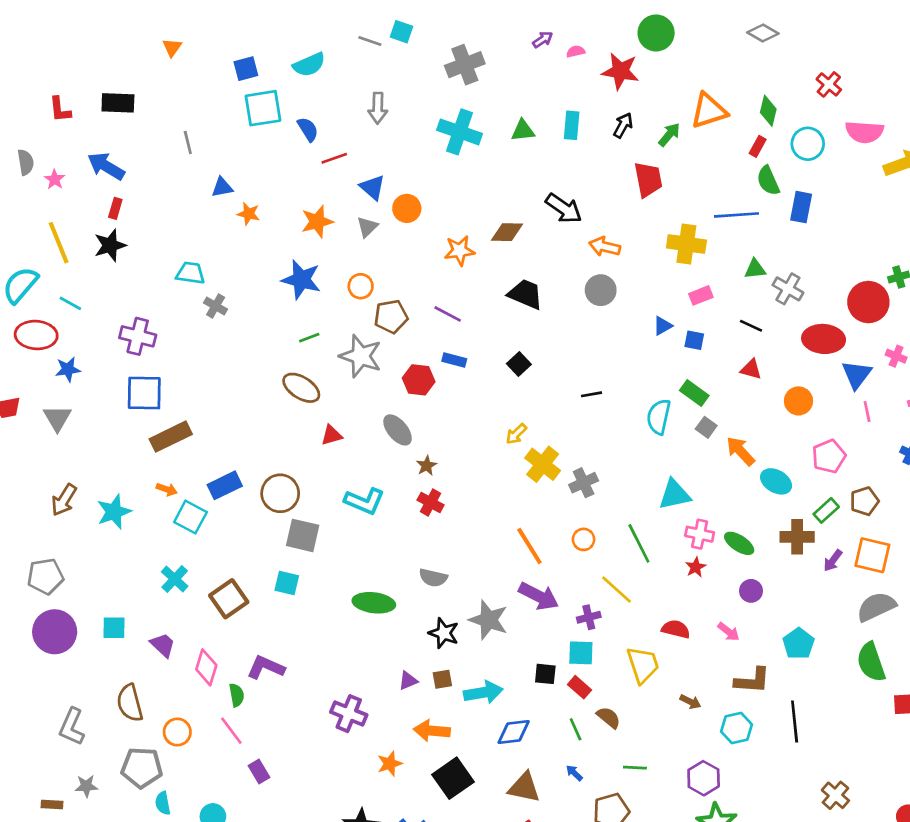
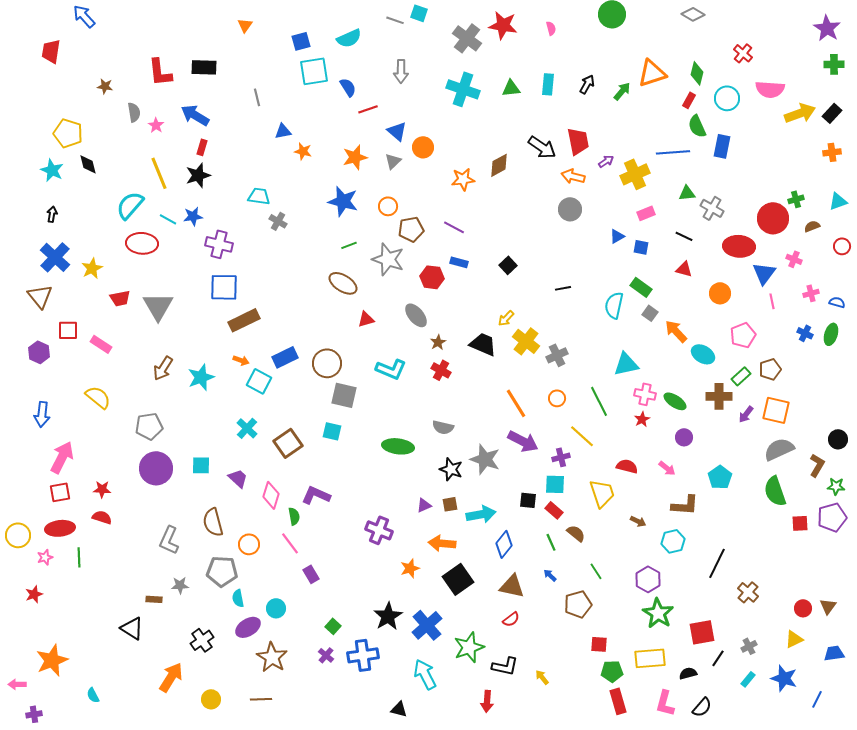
purple arrow: (543, 40) -> (606, 161), moved
pink semicircle: (576, 51) -> (551, 28), turned 88
gray cross: (465, 65) -> (467, 38), turned -32
red star: (620, 71) -> (503, 25), moved
red L-shape: (60, 109) -> (160, 72), size x1.4
red trapezoid: (648, 179) -> (578, 141), moved
brown diamond: (507, 232) -> (499, 165), turned -30
yellow cross: (686, 244) -> (635, 174), turned -32
black trapezoid: (525, 294) -> (483, 344), moved
blue star: (68, 369) -> (193, 216), moved
gray triangle: (57, 418) -> (158, 306), size x1.4
black line: (795, 721) -> (717, 563), moved, turned 32
blue diamond: (514, 732) -> (504, 544), turned -44
green line: (635, 768) -> (596, 571), turned 54

